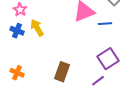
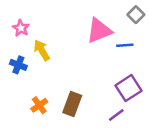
blue cross: (17, 31) -> (18, 65), moved
orange cross: (17, 73) -> (39, 105), moved, turned 32

